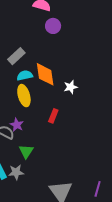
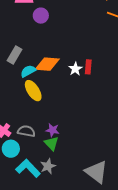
orange diamond: (45, 74) -> (47, 64), turned -60
red rectangle: (53, 116) -> (88, 67), moved
purple star: (17, 125) -> (52, 130), moved

